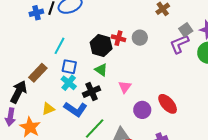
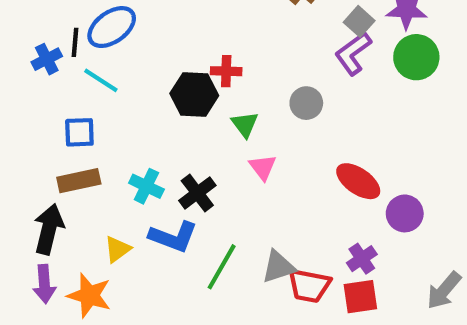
gray circle: (140, 38) -> (306, 103), moved
cyan line: (59, 46) -> (101, 80), moved, turned -72
blue square: (69, 67) -> (79, 132), moved
green triangle: (101, 70) -> (245, 124), moved, turned 32
brown rectangle: (38, 73) -> (79, 181), turned 48
purple circle: (142, 110) -> (405, 213), moved

